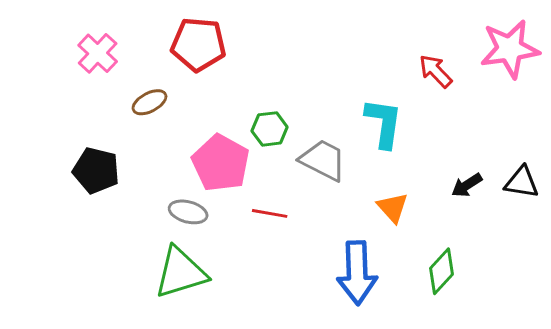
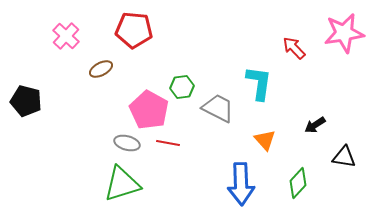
black pentagon: (96, 170) -> (26, 101), moved
black triangle: (522, 182) -> (344, 157), moved
red line: (270, 213) -> (168, 143), moved

